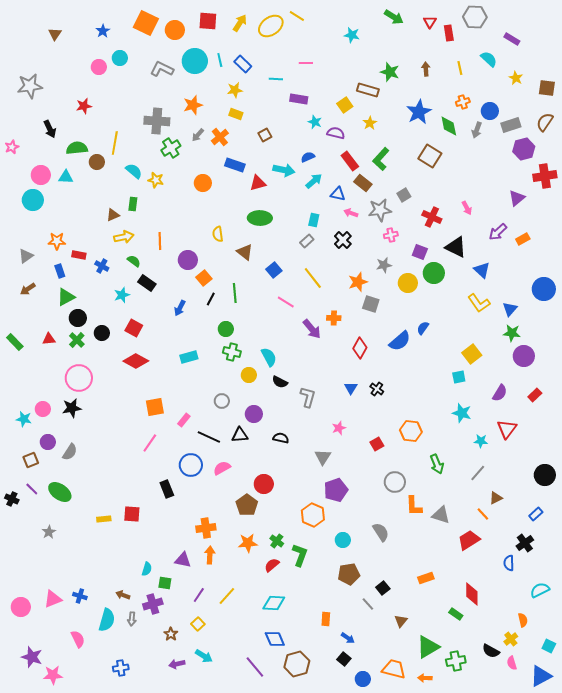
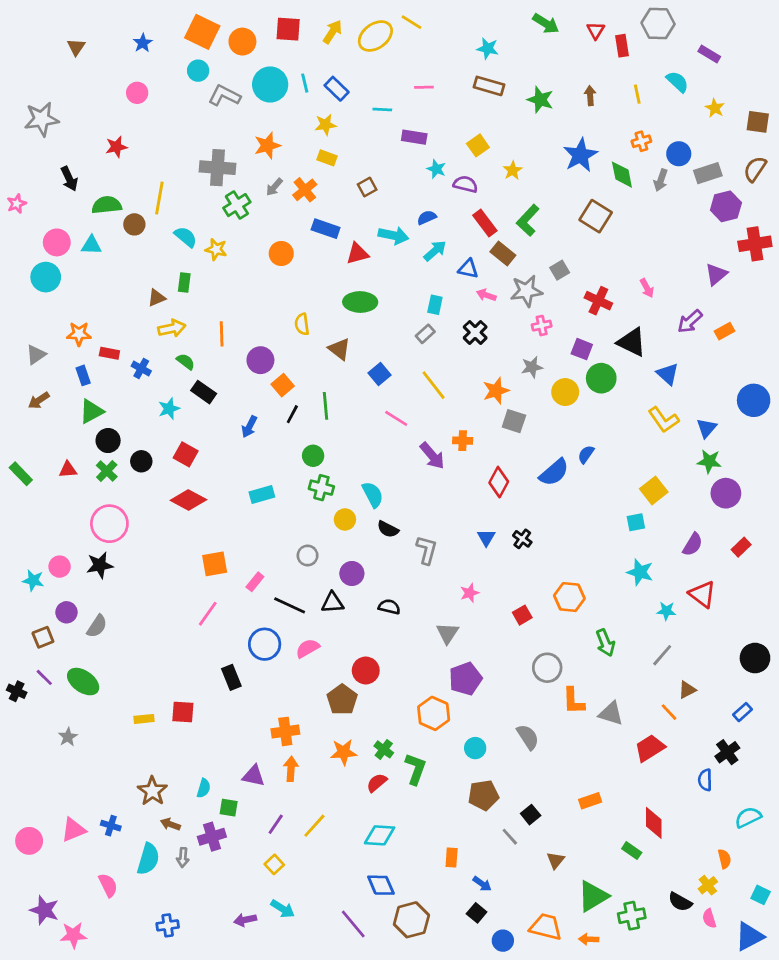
cyan circle: (120, 58) -> (198, 71), moved
brown rectangle: (368, 90) -> (489, 86), moved
red triangle: (507, 429) -> (702, 594), turned -30
brown star: (171, 634) -> (152, 791), moved, size x1.5

